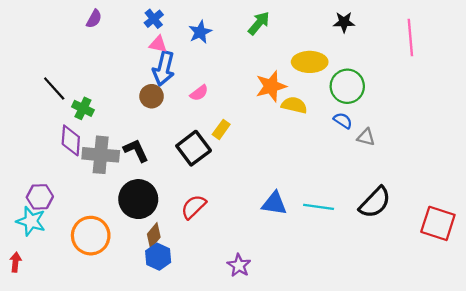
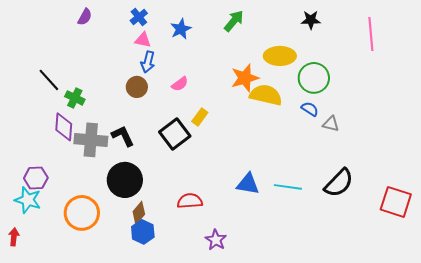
blue arrow: (164, 69) -> (148, 62), size x0.7
yellow semicircle: (294, 105) -> (266, 95), size x1.4
red semicircle: (194, 207) -> (190, 201), moved, turned 40

